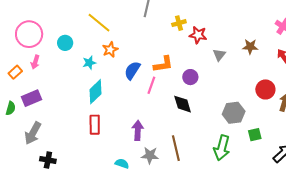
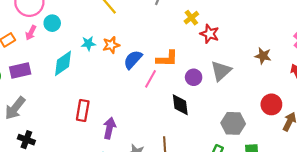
yellow cross: (179, 23) -> (191, 18), turned -32
cyan circle: (65, 43) -> (52, 23), moved
orange star: (110, 50) -> (111, 45), moved
gray triangle: (219, 55) -> (221, 71), moved, size x1.5
cyan diamond: (95, 92) -> (63, 63), moved
purple arrow: (138, 130) -> (109, 128), moved

